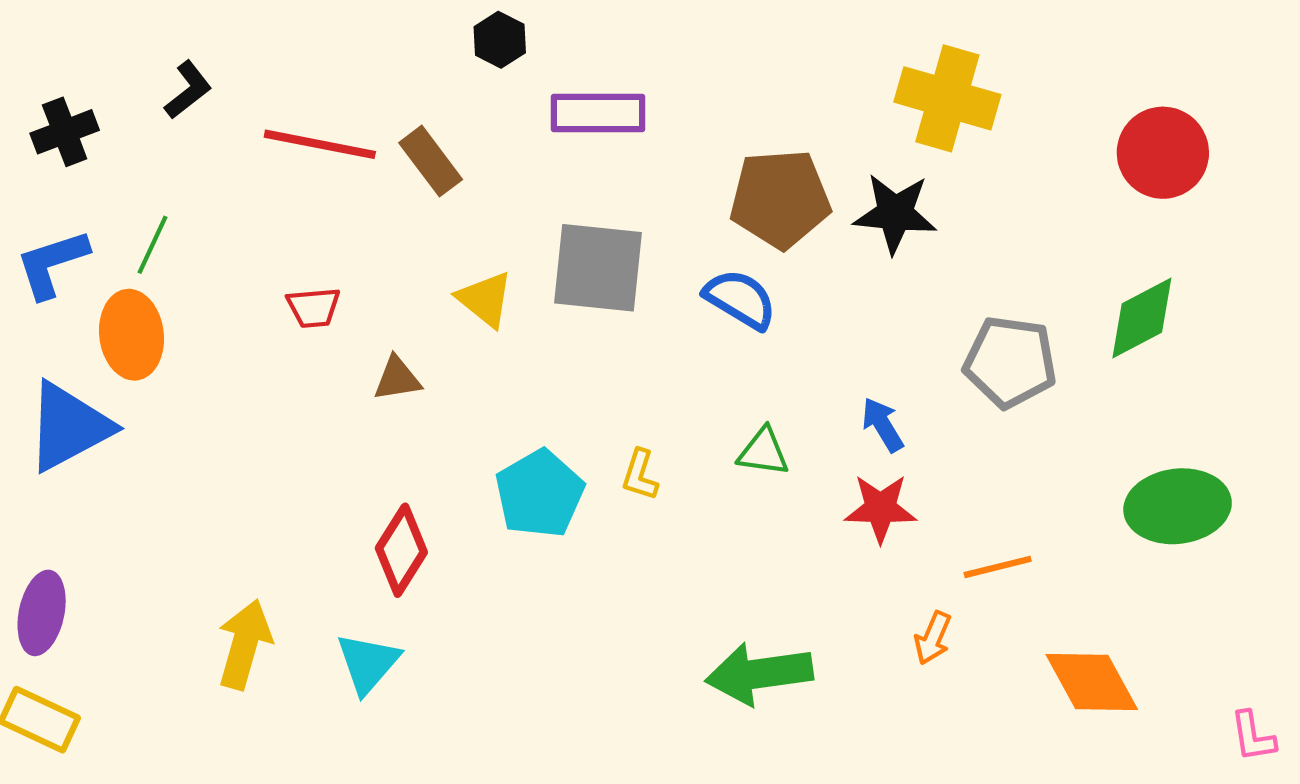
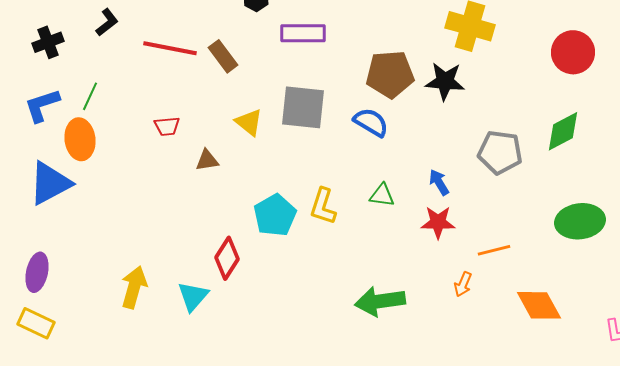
yellow L-shape: (640, 475) -> (323, 206), size x1.5
red diamond: (401, 550) -> (227, 258), moved

